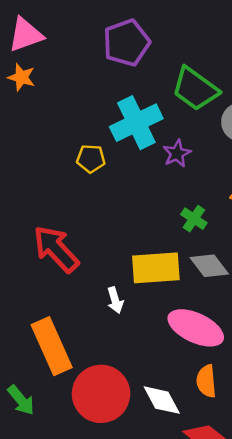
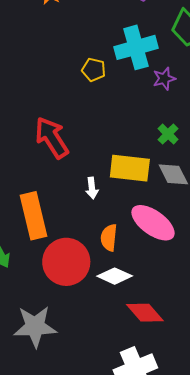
orange semicircle: (206, 381) -> (109, 238), moved
white diamond: (162, 400) -> (115, 276), turned -48

